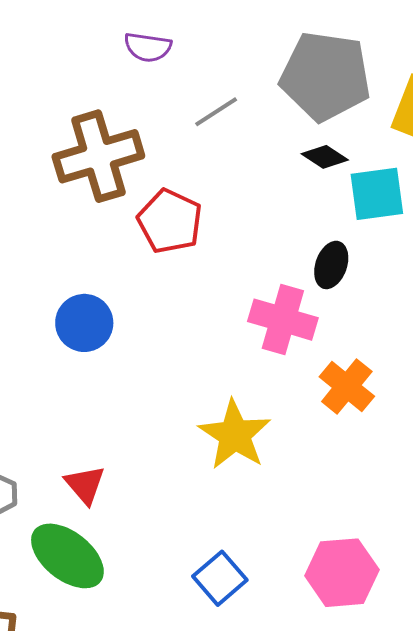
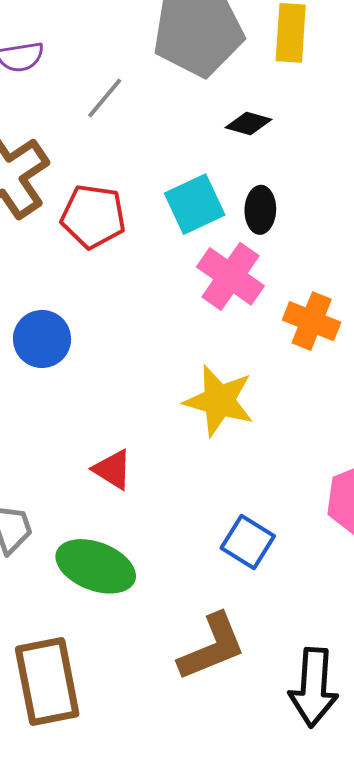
black diamond: (325, 157) -> (249, 124), moved
cyan square: (377, 194) -> (195, 204), moved
pink cross: (283, 320) -> (230, 276), turned 36
red triangle: (85, 485) -> (113, 469), moved

